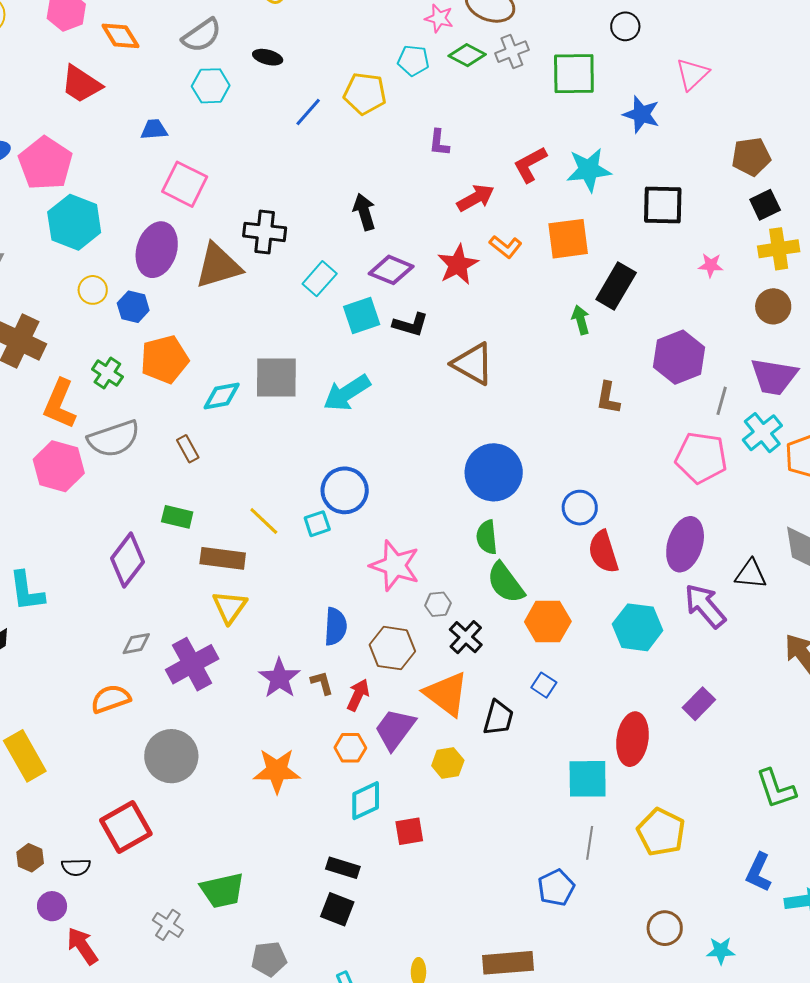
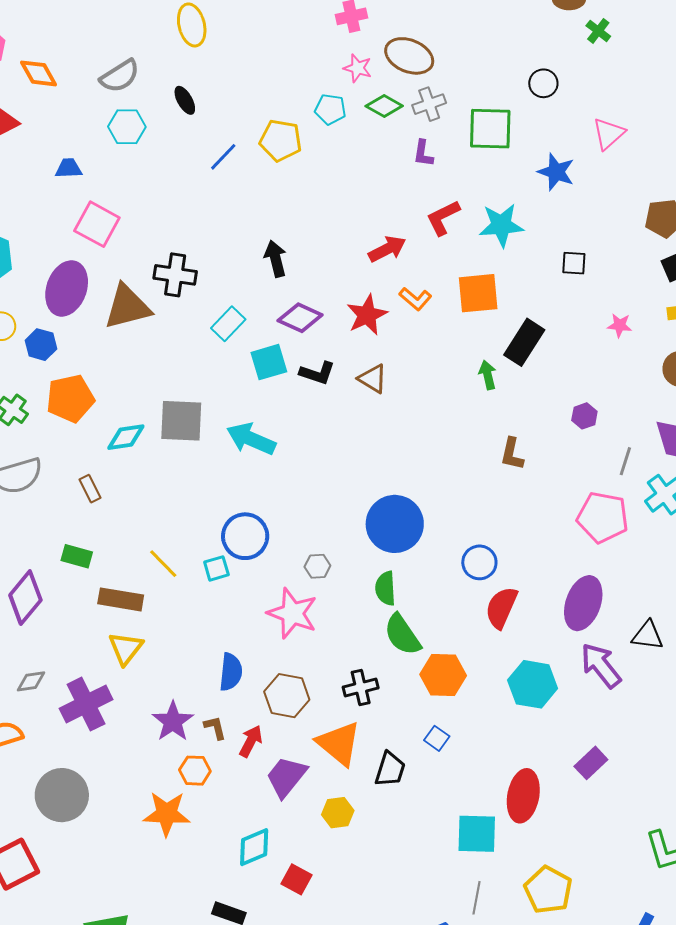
black ellipse: (268, 57) -> (185, 100), turned 44
purple L-shape: (439, 143) -> (423, 153), moved
black square: (663, 205) -> (574, 263), size x0.6
purple hexagon: (679, 357) -> (584, 416), size x0.5
brown triangle: (473, 364) -> (373, 379), moved, size x0.7
cyan arrow: (347, 393) -> (251, 439), turned 54
red semicircle: (603, 552) -> (501, 608), turned 39
gray hexagon: (438, 604) -> (317, 566), moved
black cross: (466, 637) -> (361, 688), turned 32
orange hexagon: (350, 748) -> (195, 771), moved
red square: (409, 831) -> (297, 879), turned 36

